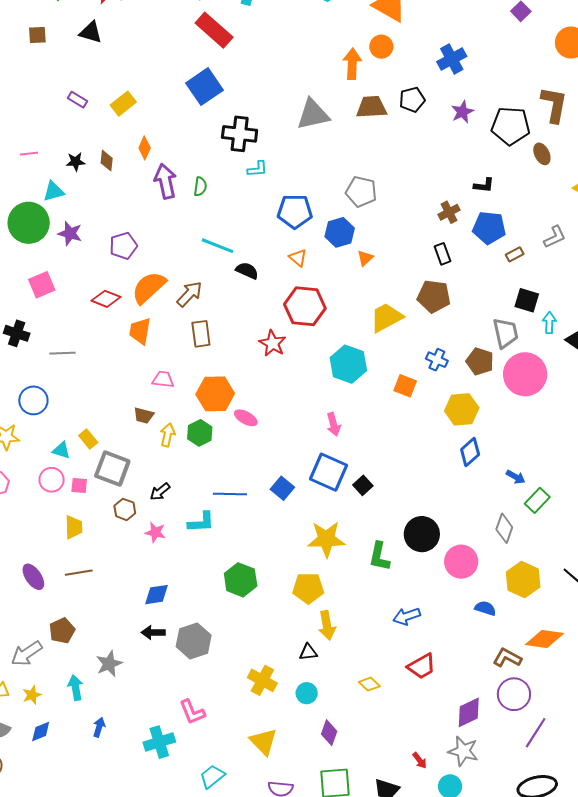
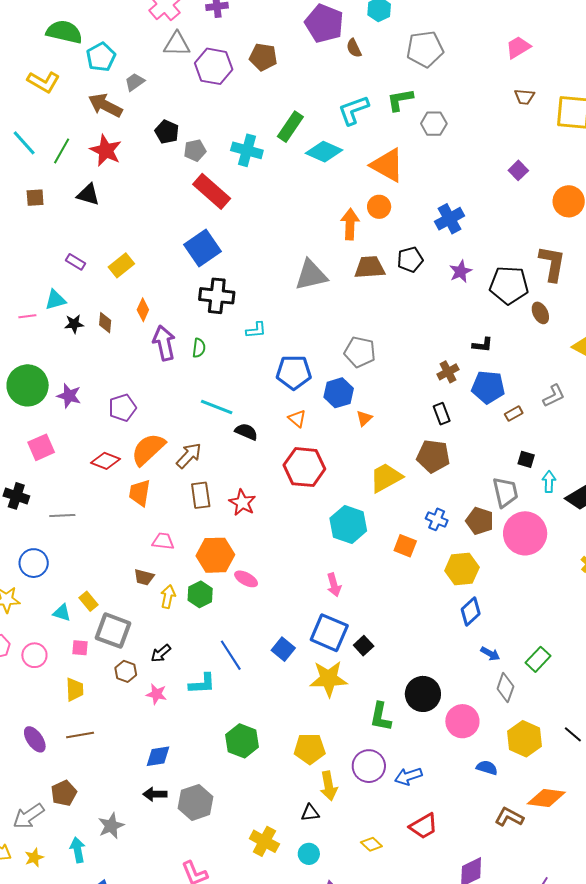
black cross: (240, 134) -> (217, 296), moved
cyan triangle: (54, 191) -> (55, 300), moved
black square: (527, 300) -> (526, 459), size x0.7
red star: (273, 343) -> (242, 503), moved
blue arrow: (516, 477) -> (490, 654), moved
pink circle: (52, 480) -> (34, 655), moved
blue line: (230, 494) -> (231, 655), turned 56
yellow star: (326, 539) -> (329, 679), moved
purple circle: (514, 694) -> (369, 766), moved

